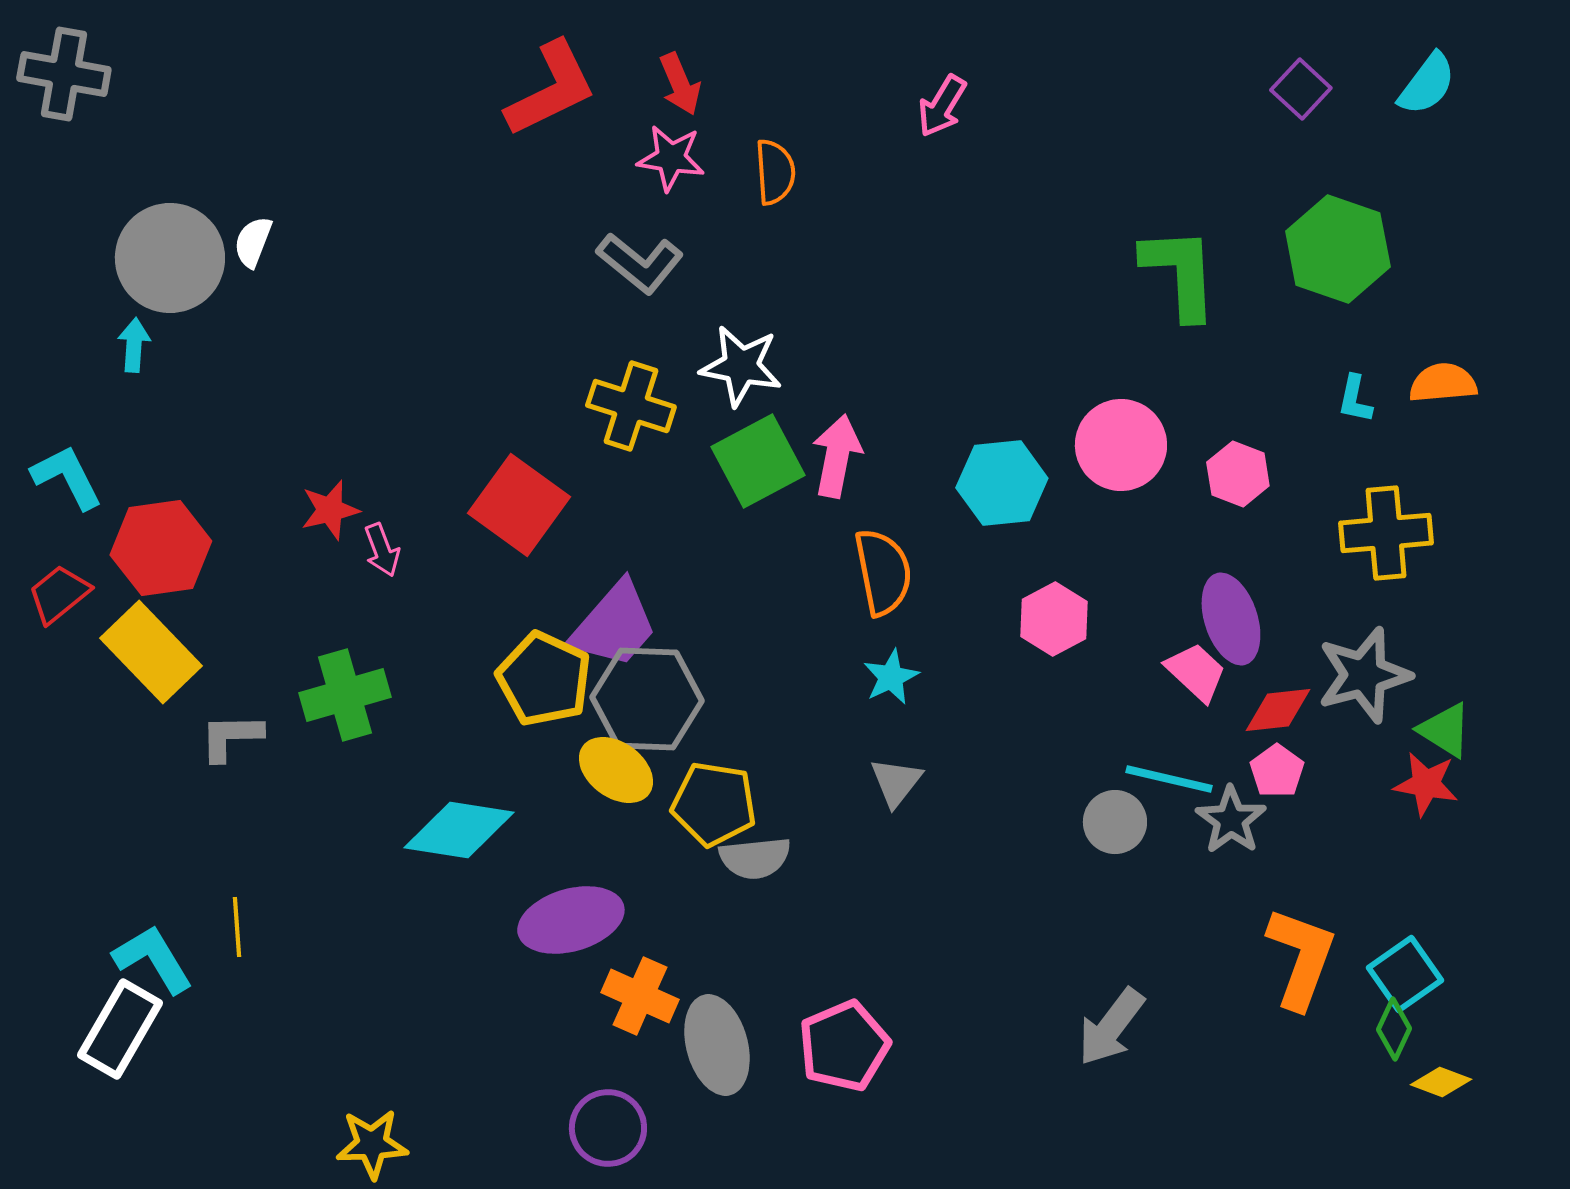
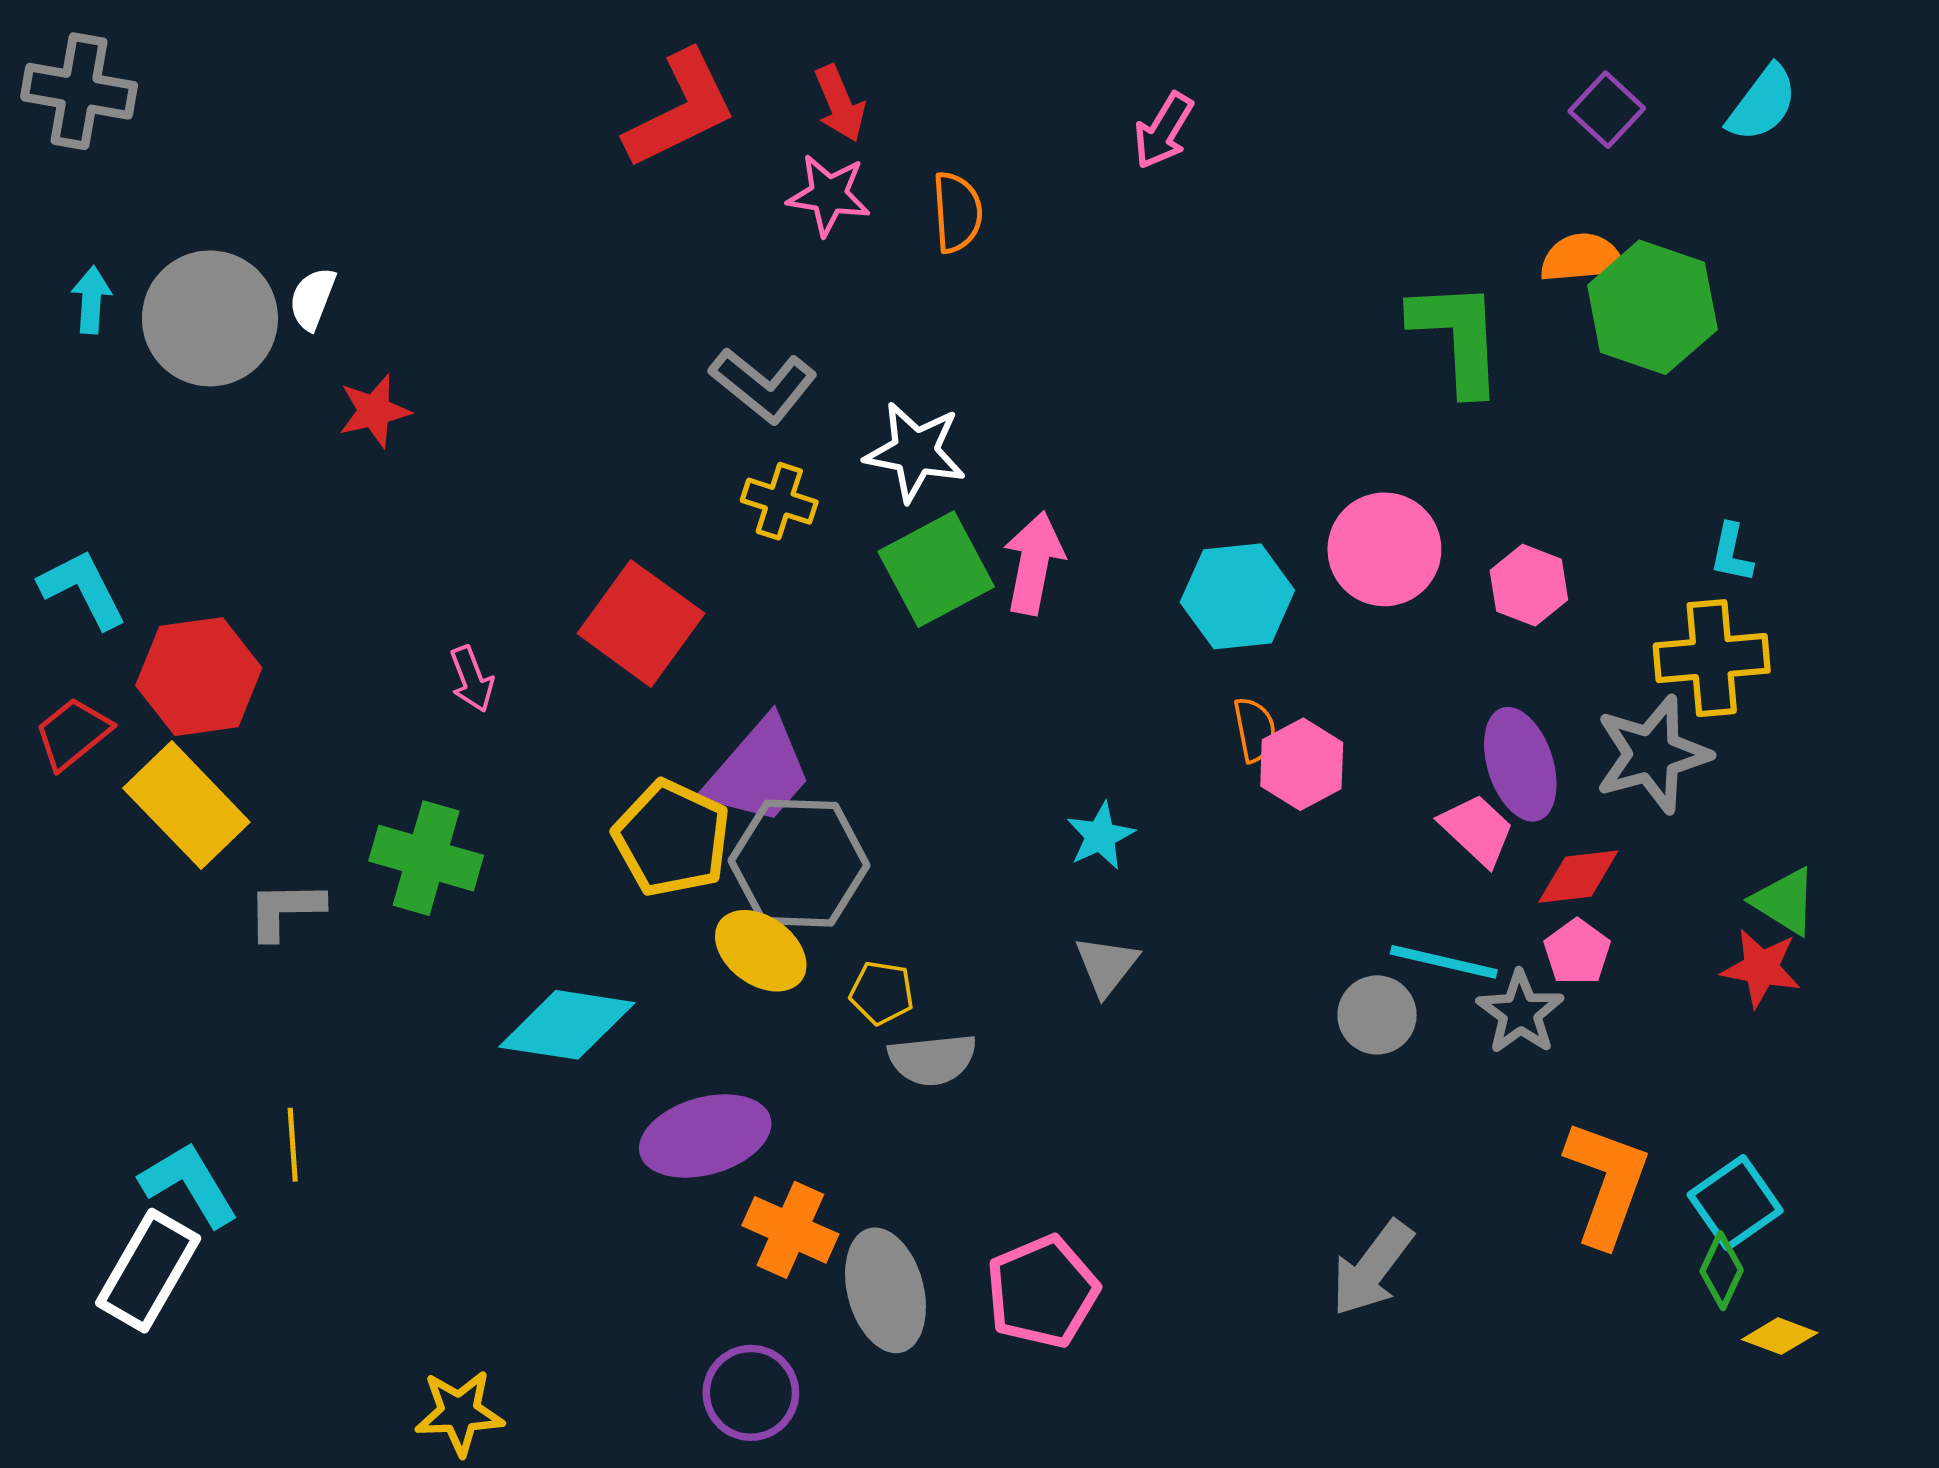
gray L-shape: (640, 263) -> (763, 385), moved
cyan arrow: (134, 345) -> (91, 300), moved
orange semicircle: (1443, 383) -> (1582, 258), moved
cyan L-shape: (1355, 399) -> (1731, 553), moved
yellow cross: (631, 406) -> (779, 501), size x0.7
red star: (330, 510) -> (374, 411), moved
orange semicircle: (883, 572) -> (1255, 730), moved, size x0.6
gray star: (1364, 675) -> (1652, 754), moved
green cross: (345, 695) -> (426, 858), turned 32
yellow pentagon: (714, 804) -> (882, 993), size x0.6

